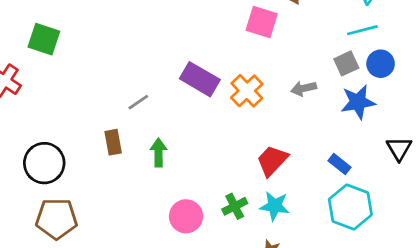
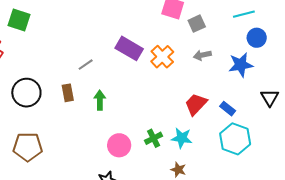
gray square: (346, 63) -> (197, 24), moved
red trapezoid: (272, 161) -> (196, 104), moved
black circle: (44, 163) -> (26, 93), moved

